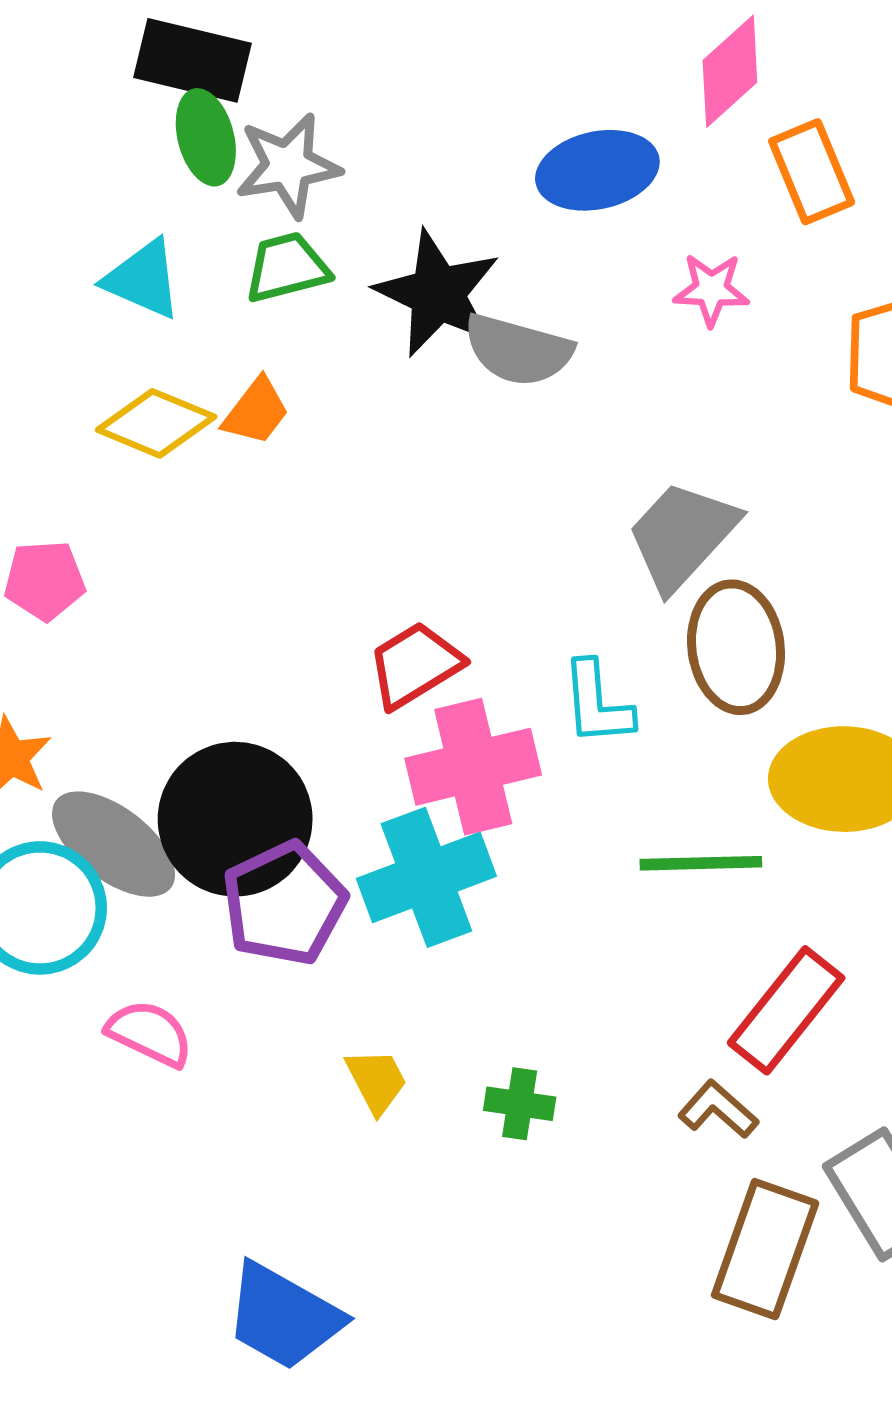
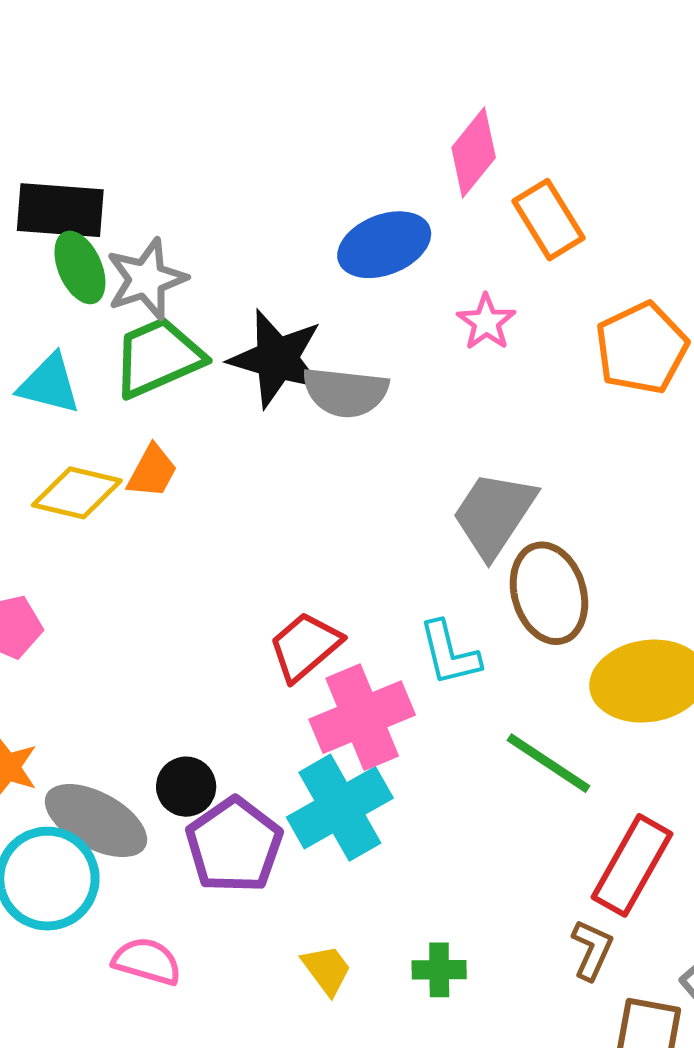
green trapezoid: (287, 267) -> (158, 357), size x1.4
pink star: (711, 290) -> (486, 322), turned -30
black circle: (235, 819) -> (186, 787), size x0.5
green line: (701, 863) -> (549, 763), turned 44
brown L-shape: (718, 1109) -> (592, 950), turned 82

